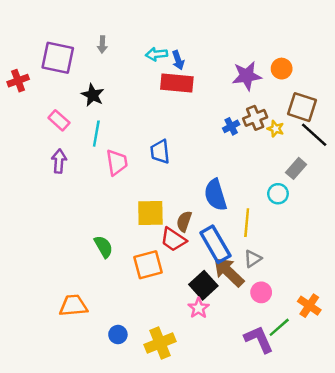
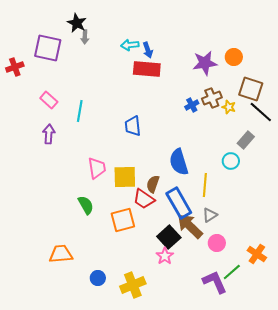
black star: (93, 95) -> (77, 23), moved
pink trapezoid: (117, 162) -> (97, 168), moved

